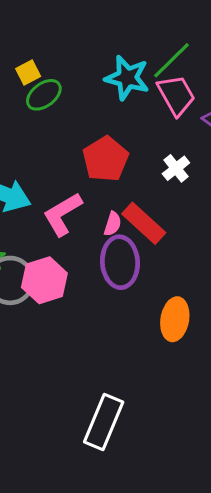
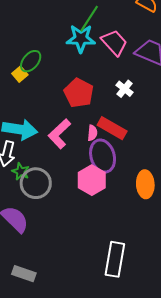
green line: (172, 60) -> (89, 19), moved
yellow square: (28, 73) -> (20, 74), moved
pink hexagon: (44, 280) -> (92, 180), moved

